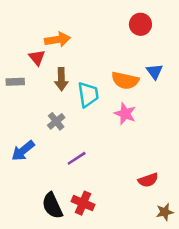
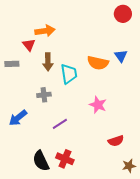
red circle: (140, 24) -> (123, 14), moved
pink star: (125, 114) -> (98, 105), moved
gray cross: (56, 121) -> (44, 95), turned 32

